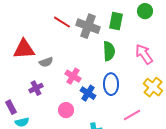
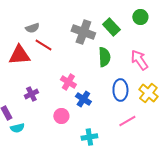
green rectangle: (116, 21) -> (111, 27), turned -54
red line: (62, 22) -> (43, 45), moved
gray semicircle: (46, 62) -> (32, 28), moved
blue ellipse: (111, 84) -> (120, 90), moved

